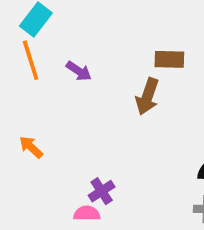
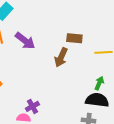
purple arrow: (79, 71) -> (25, 41), size x1.5

